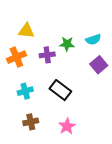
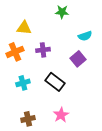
green star: (67, 44) -> (62, 12), moved
purple square: (99, 65) -> (78, 59), moved
brown cross: (31, 122) -> (28, 119), moved

